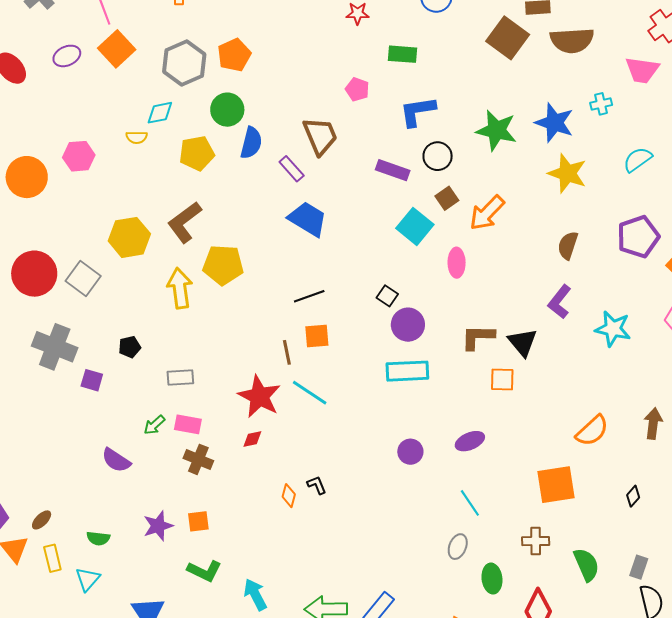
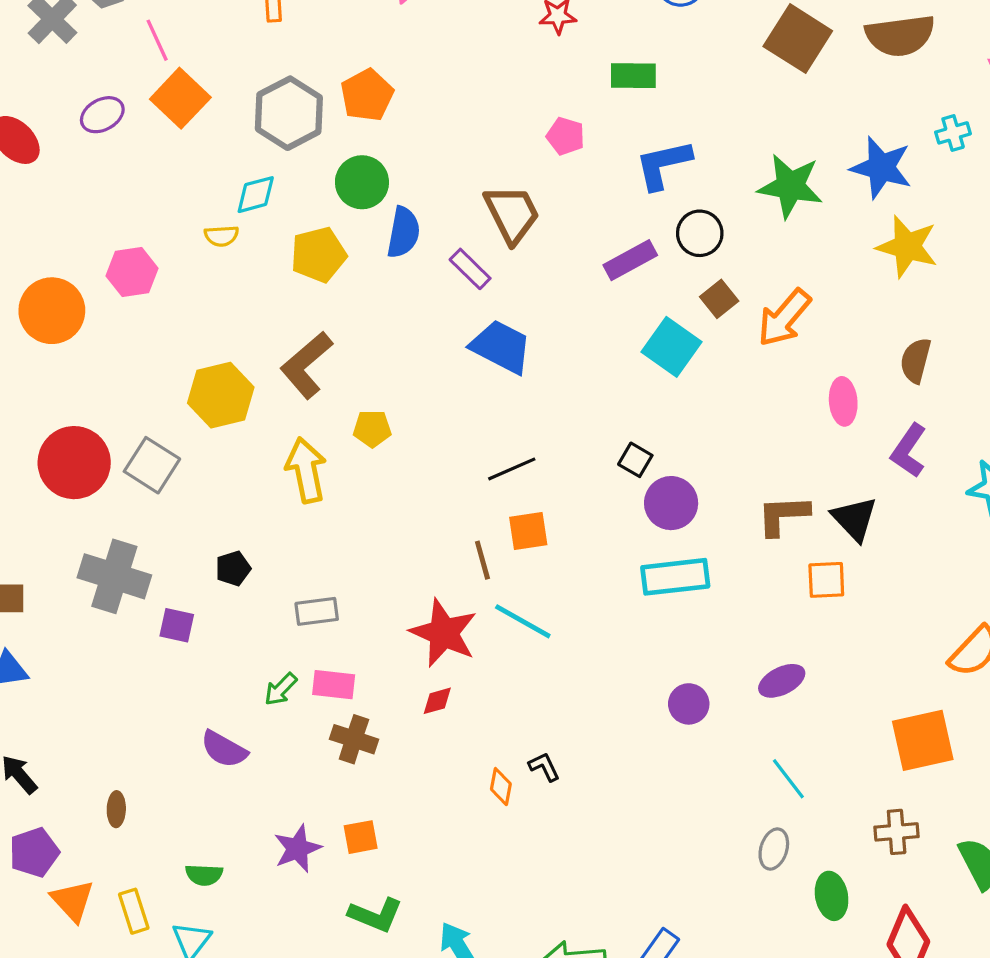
purple rectangle: (393, 170) -> (630, 260), turned -44
pink ellipse: (457, 263) -> (843, 401), moved
yellow pentagon: (223, 265) -> (372, 429), size x0.6
brown ellipse: (42, 520) -> (116, 809), moved, turned -40

